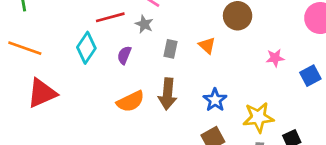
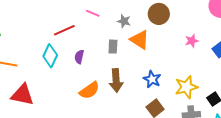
gray star: (144, 24) -> (124, 21), moved
orange triangle: (207, 45) -> (140, 40), size x1.5
red triangle: (42, 93) -> (23, 95), turned 45

